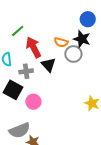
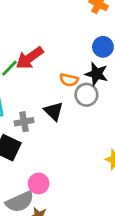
red arrow: (33, 47) -> (30, 58), moved, turned -95
pink circle: (33, 102) -> (39, 183), moved

